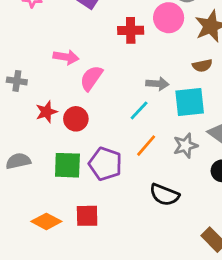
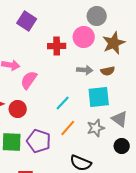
gray arrow: (157, 84) -> (85, 70), moved

